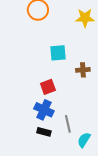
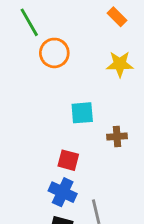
red square: (48, 87) -> (68, 160), turned 35

